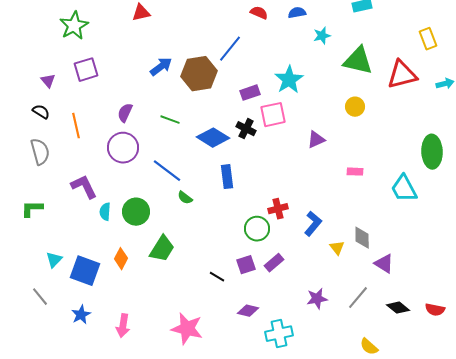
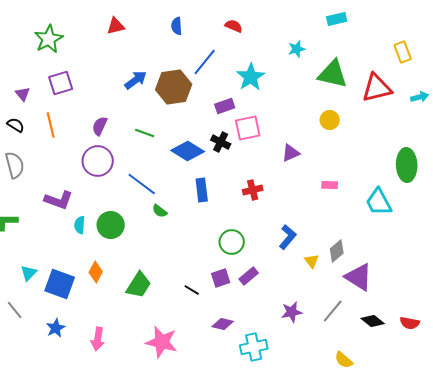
blue semicircle: (297, 13) -> (177, 26), moved, turned -84
cyan star: (289, 80) -> (251, 77), moved
orange line: (76, 126) -> (51, 125), moved
purple L-shape: (84, 187) -> (59, 200), turned 136
red cross: (278, 209) -> (253, 190), moved
gray diamond: (362, 238) -> (337, 251), turned 50
green trapezoid: (162, 249) -> (139, 285), moved
purple triangle: (384, 264) -> (359, 277), size x1.4

